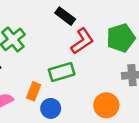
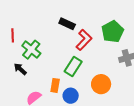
green rectangle: (62, 72) -> (73, 67), turned -30
orange circle: (106, 105) -> (101, 84), moved

